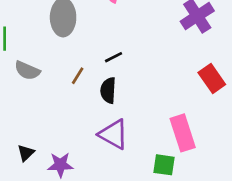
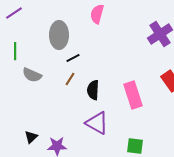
black line: (114, 57) -> (73, 58), moved
pink rectangle: (183, 133) -> (133, 95), moved

